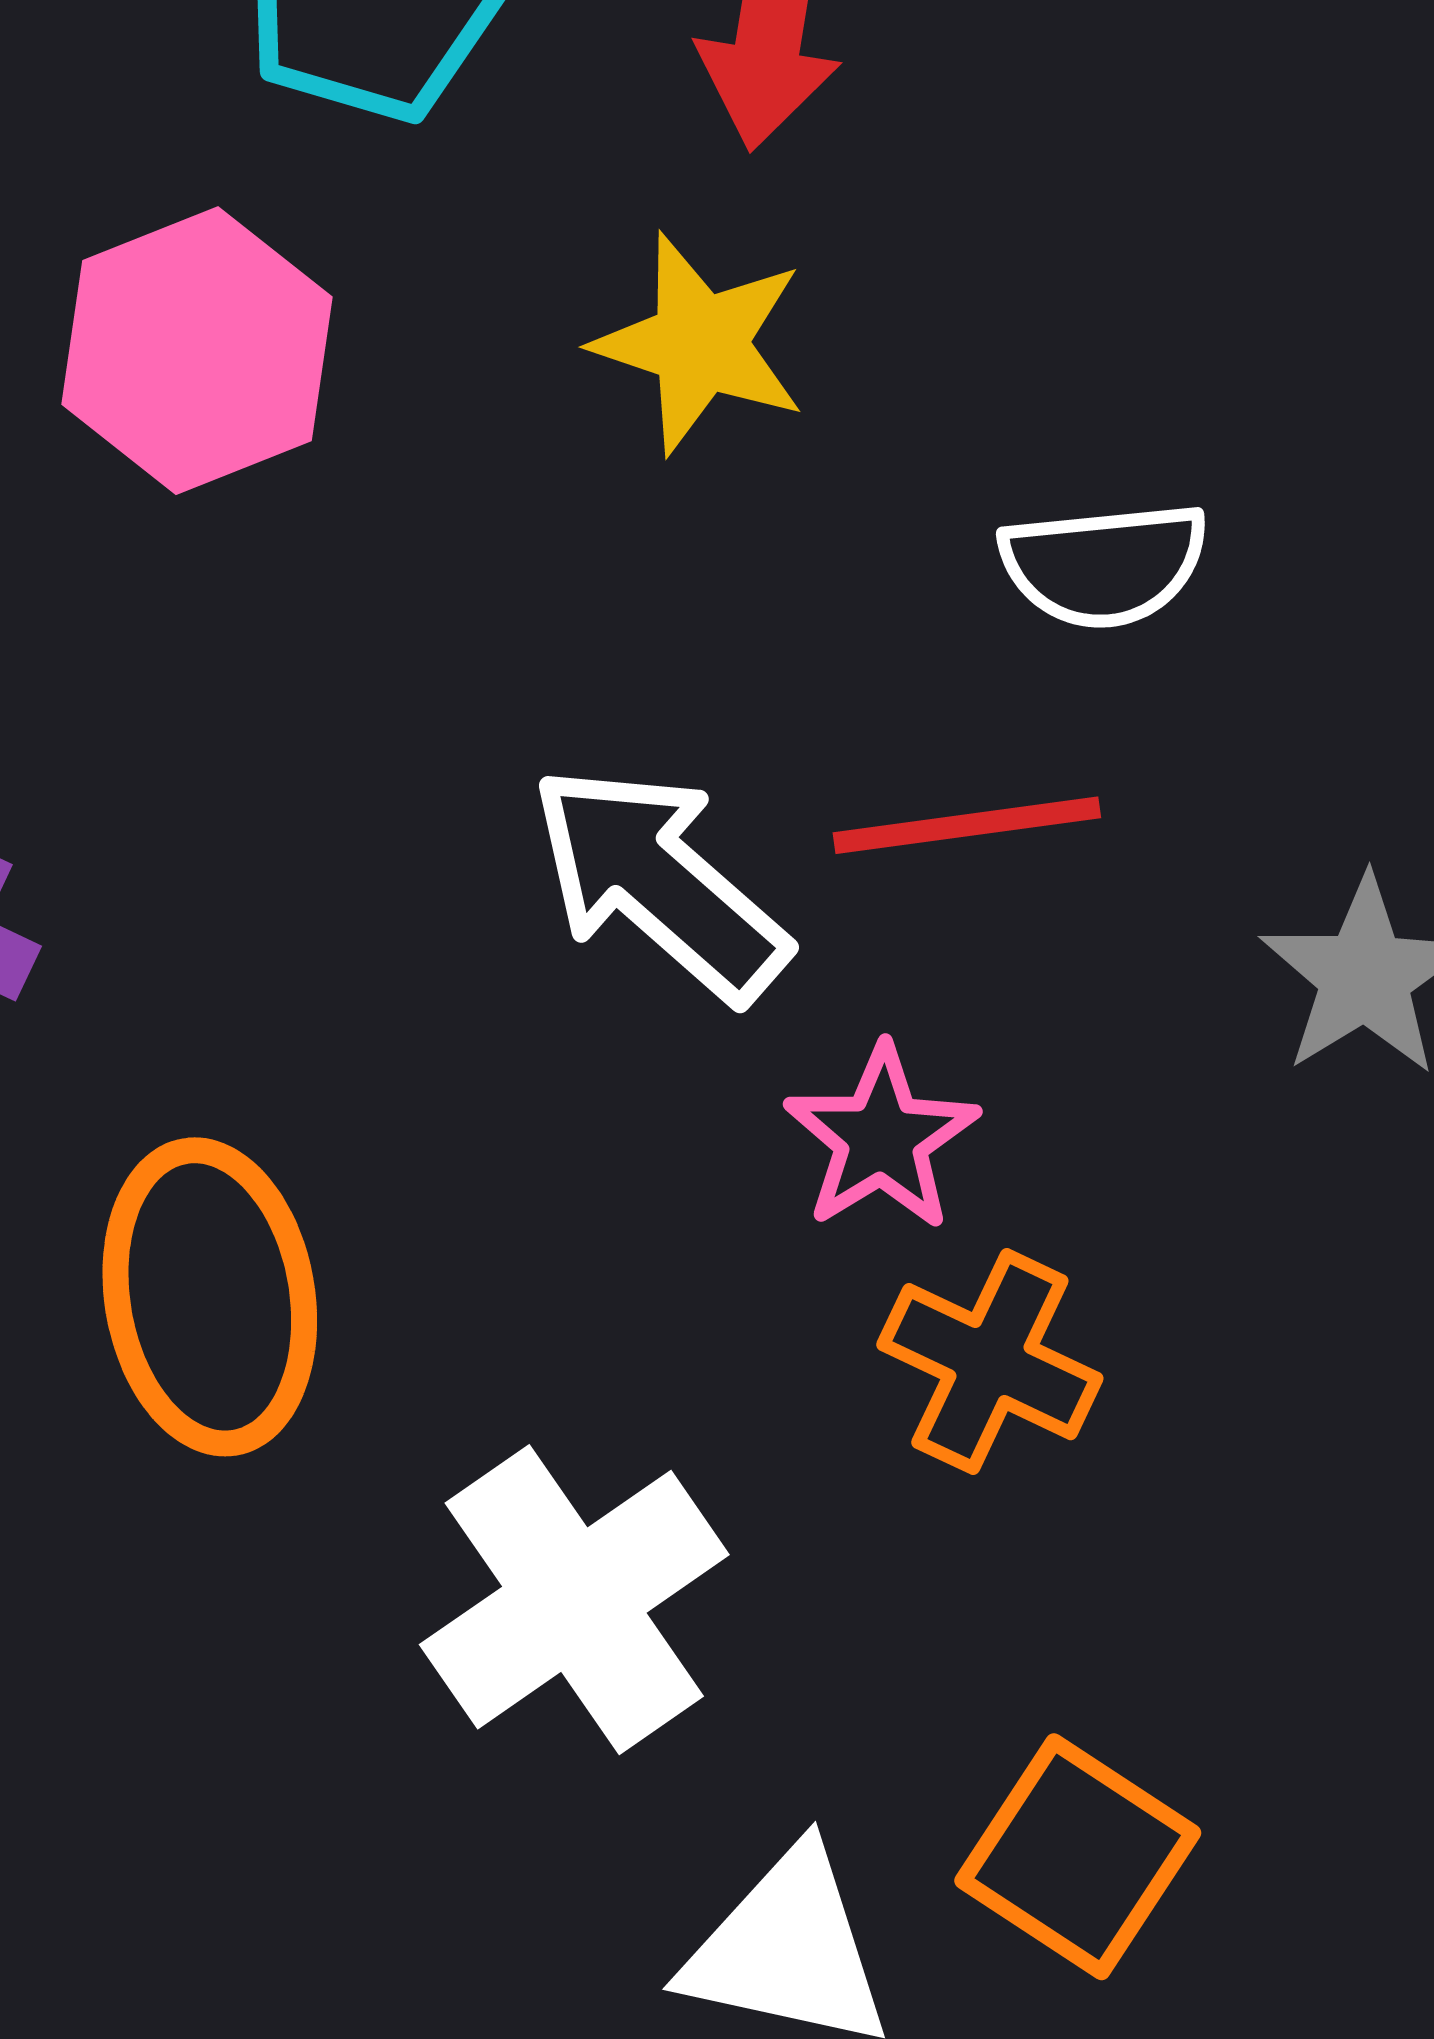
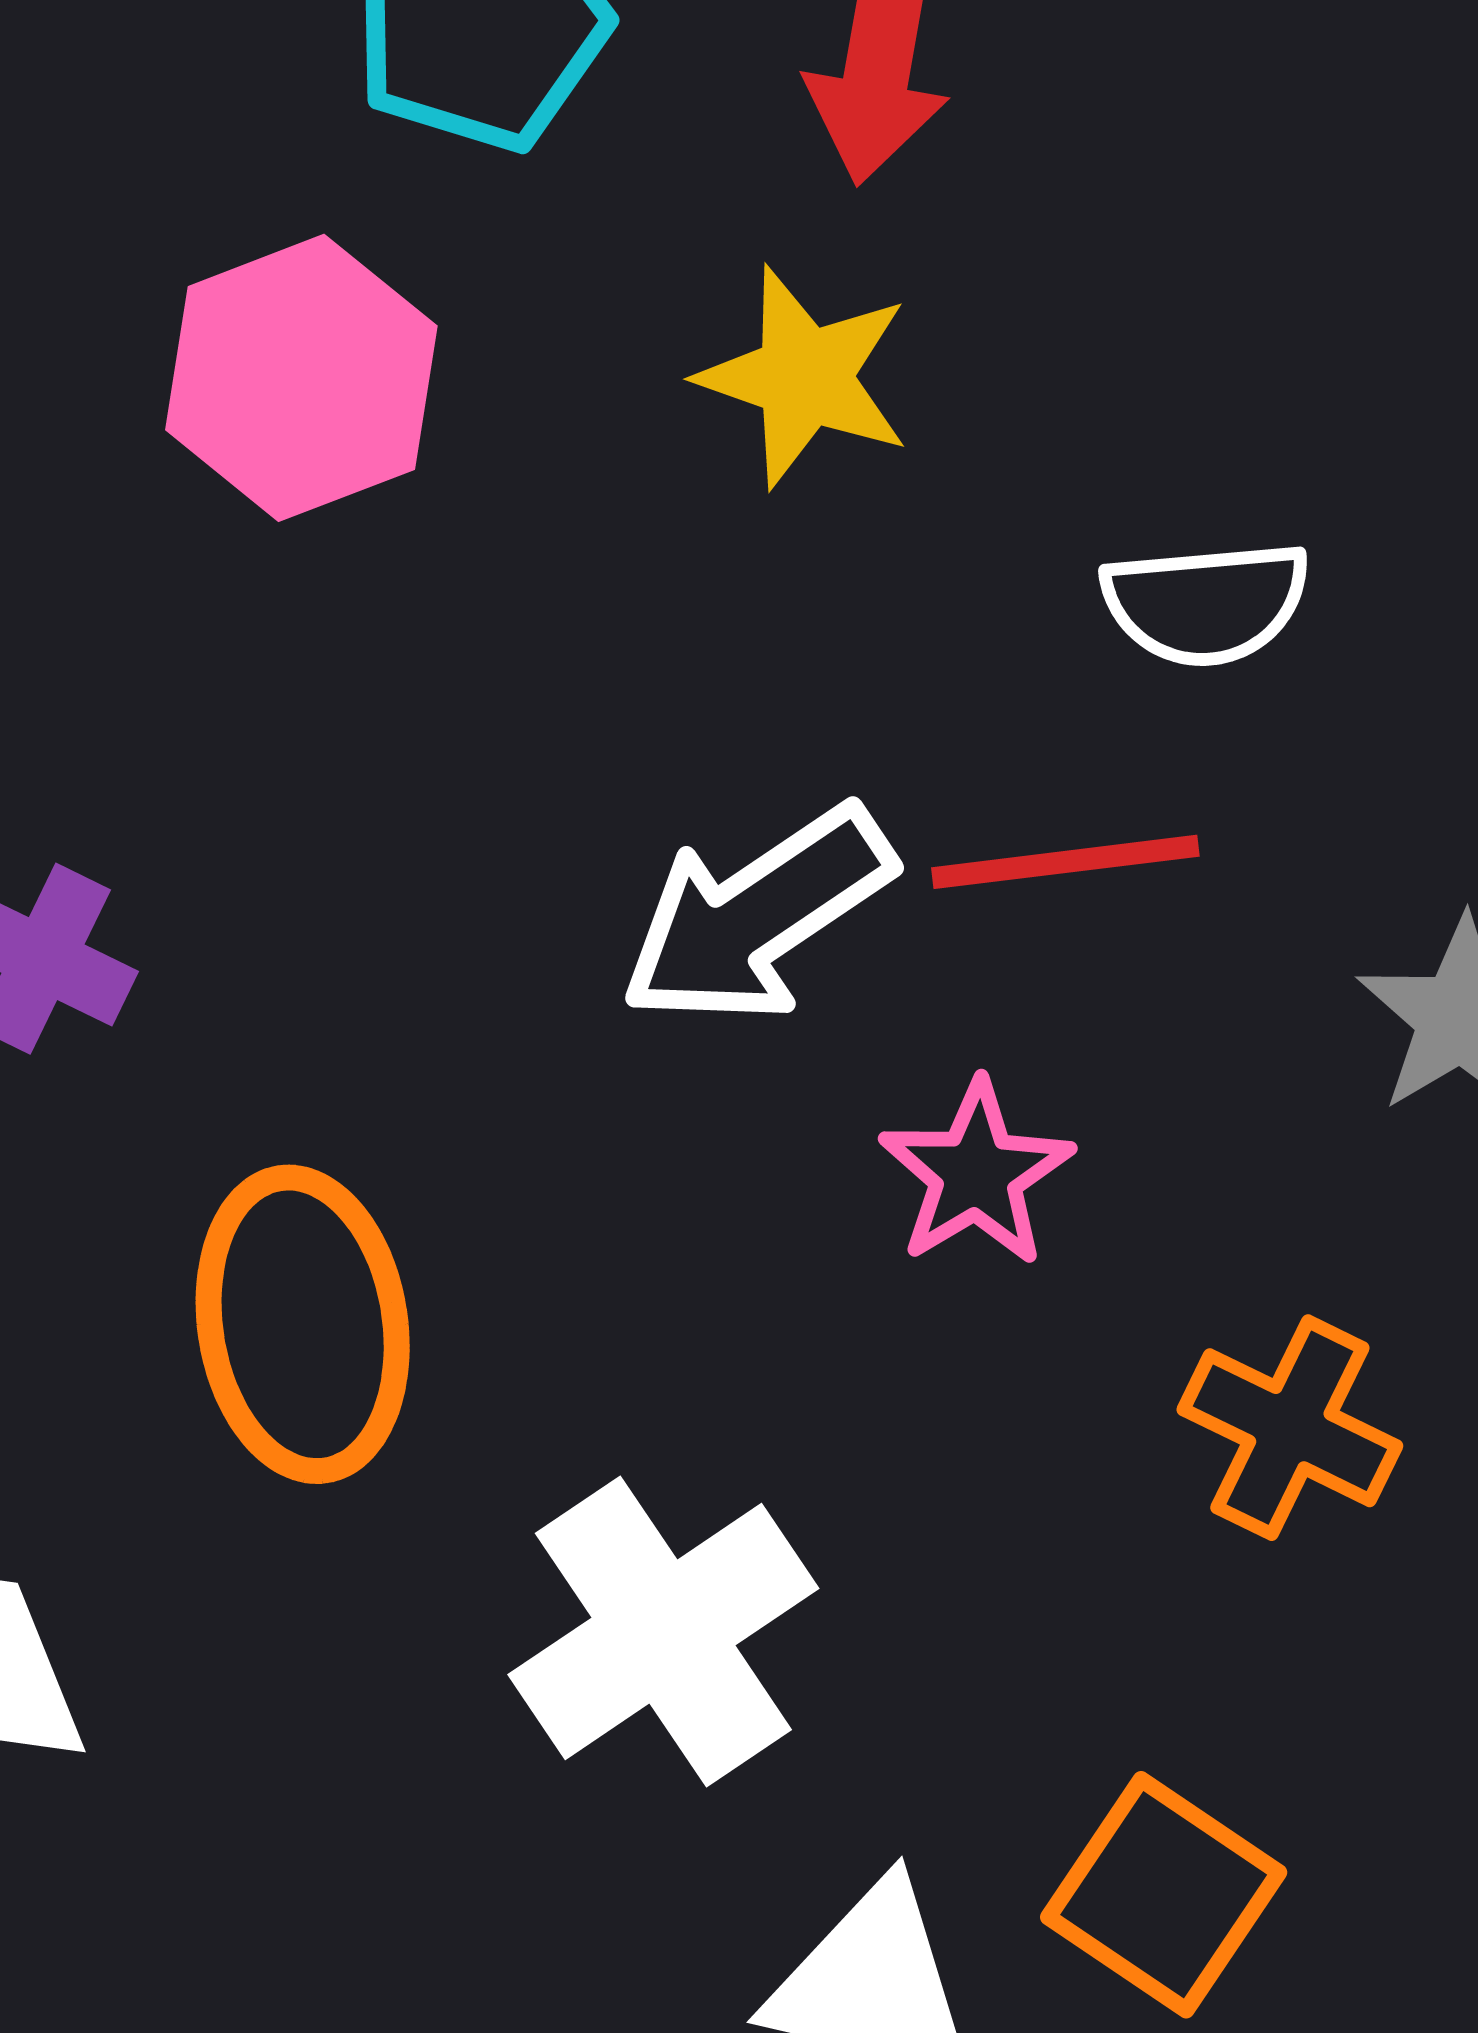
white arrow: (659, 883) -> (757, 916), turned -76
orange cross: (990, 1362) -> (1290, 1428), moved

